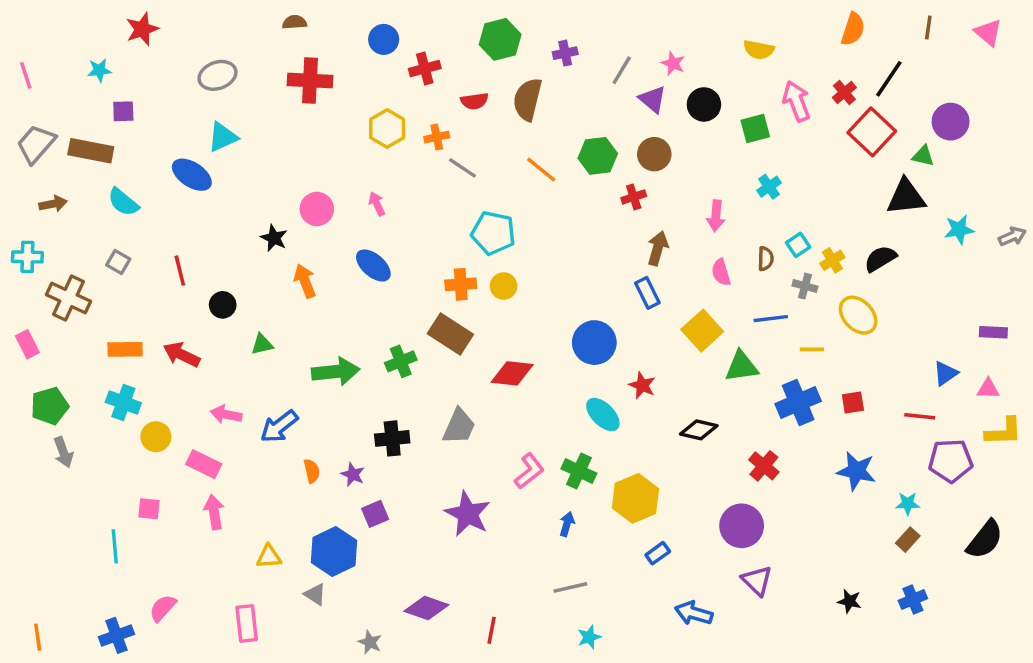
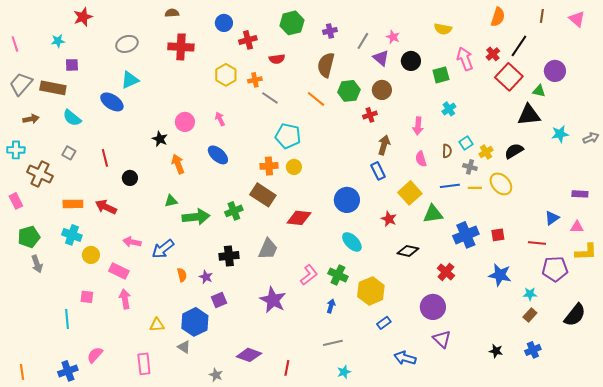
brown semicircle: (528, 99) -> (326, 65), moved
green triangle: (262, 344) -> (171, 201), moved
yellow line: (812, 349) -> (475, 188), moved
red star: (642, 385) -> (389, 219), moved

